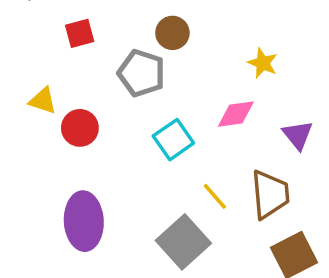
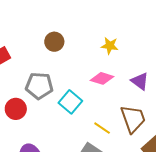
gray pentagon: (141, 73) -> (39, 86), moved
pink diamond: (236, 114) -> (102, 78), turned 40

